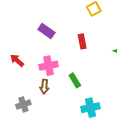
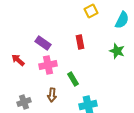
purple rectangle: (46, 31) -> (43, 43), moved
brown arrow: (44, 87) -> (52, 95), moved

